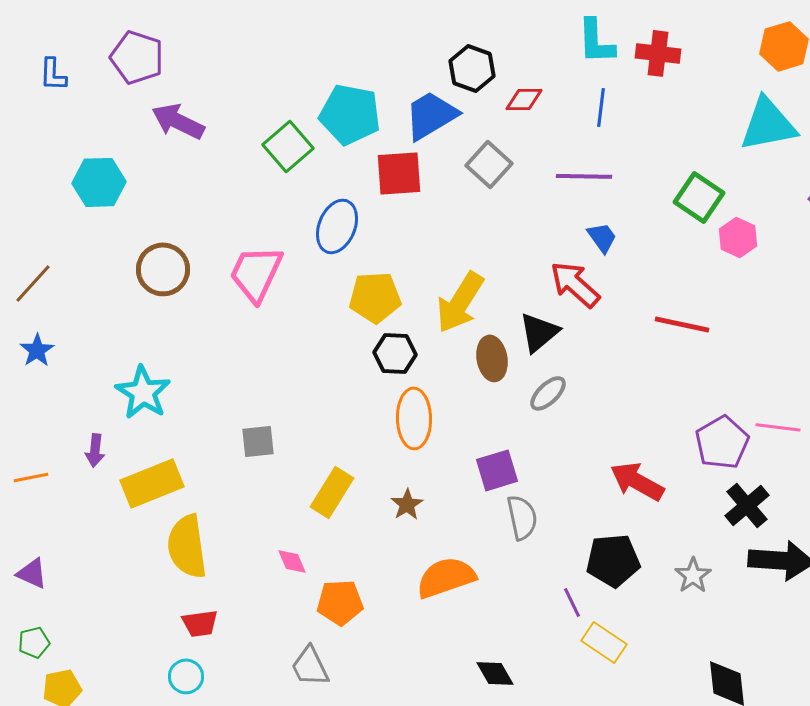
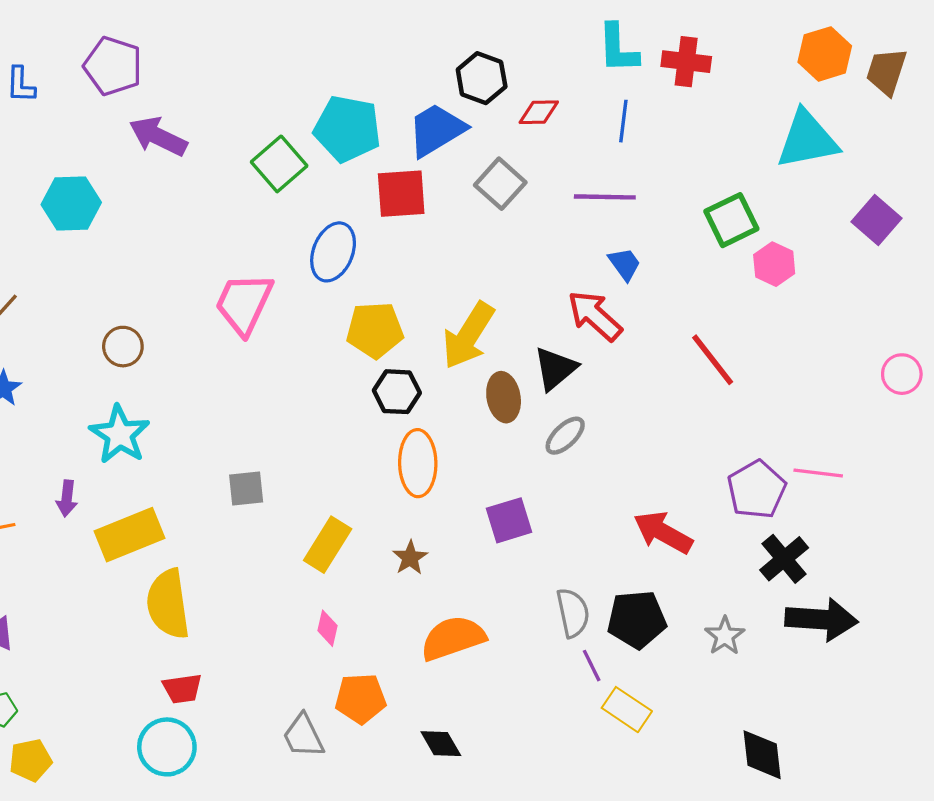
green square: (699, 197) -> (731, 220), turned 30
brown circle: (163, 269) -> (123, 347), moved, size x0.7
red line: (682, 324) -> (713, 360), turned 40
gray semicircle: (522, 517) -> (573, 613), moved
pink diamond: (292, 561) -> (328, 628), moved, turned 36
orange pentagon: (340, 602) -> (361, 699), moved
black diamond: (495, 673) -> (441, 744), moved
cyan circle: (186, 676) -> (167, 747), size x1.5

